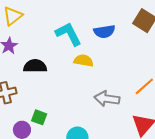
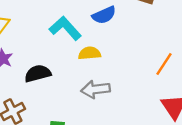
gray arrow: (107, 99) -> (95, 89), moved

